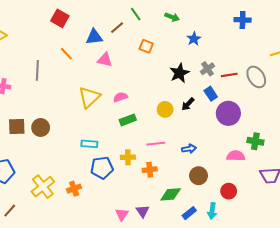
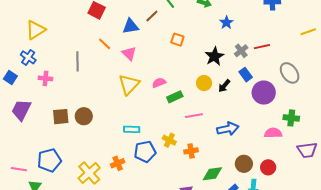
orange square: (146, 46) -> (177, 40), moved
pink triangle: (105, 60) -> (129, 53), moved, turned 35
red line: (229, 75) -> (262, 47), moved
gray ellipse: (256, 77) -> (290, 73), moved
yellow circle: (165, 109) -> (204, 83), moved
green rectangle: (128, 120) -> (175, 97), moved
pink line: (156, 144) -> (194, 116), moved
blue arrow: (189, 149) -> (228, 129), size x1.5
yellow cross: (128, 157) -> (169, 140), turned 32
brown circle: (198, 176) -> (244, 164), moved
orange cross: (74, 189) -> (118, 163), moved

